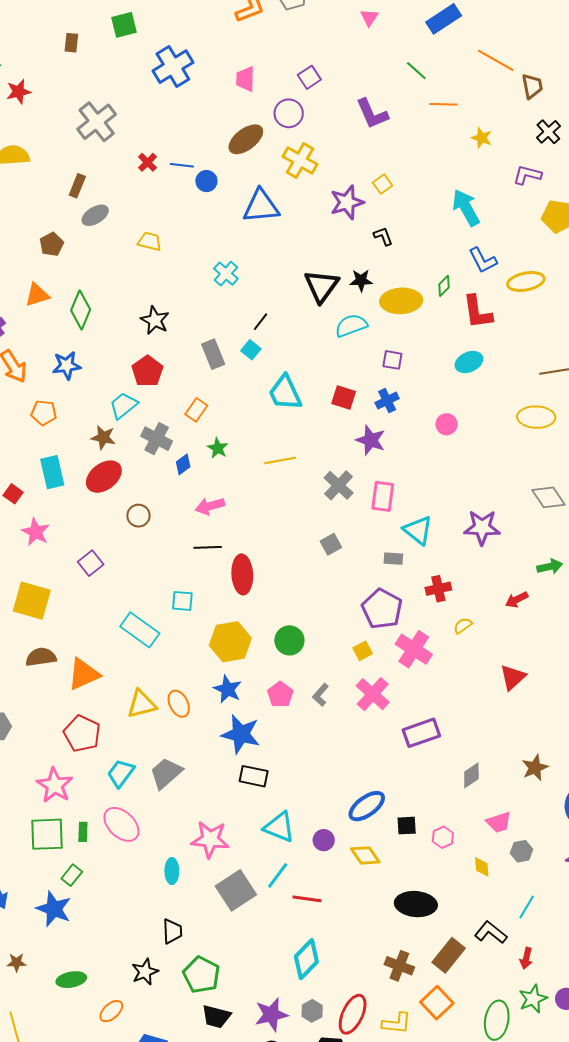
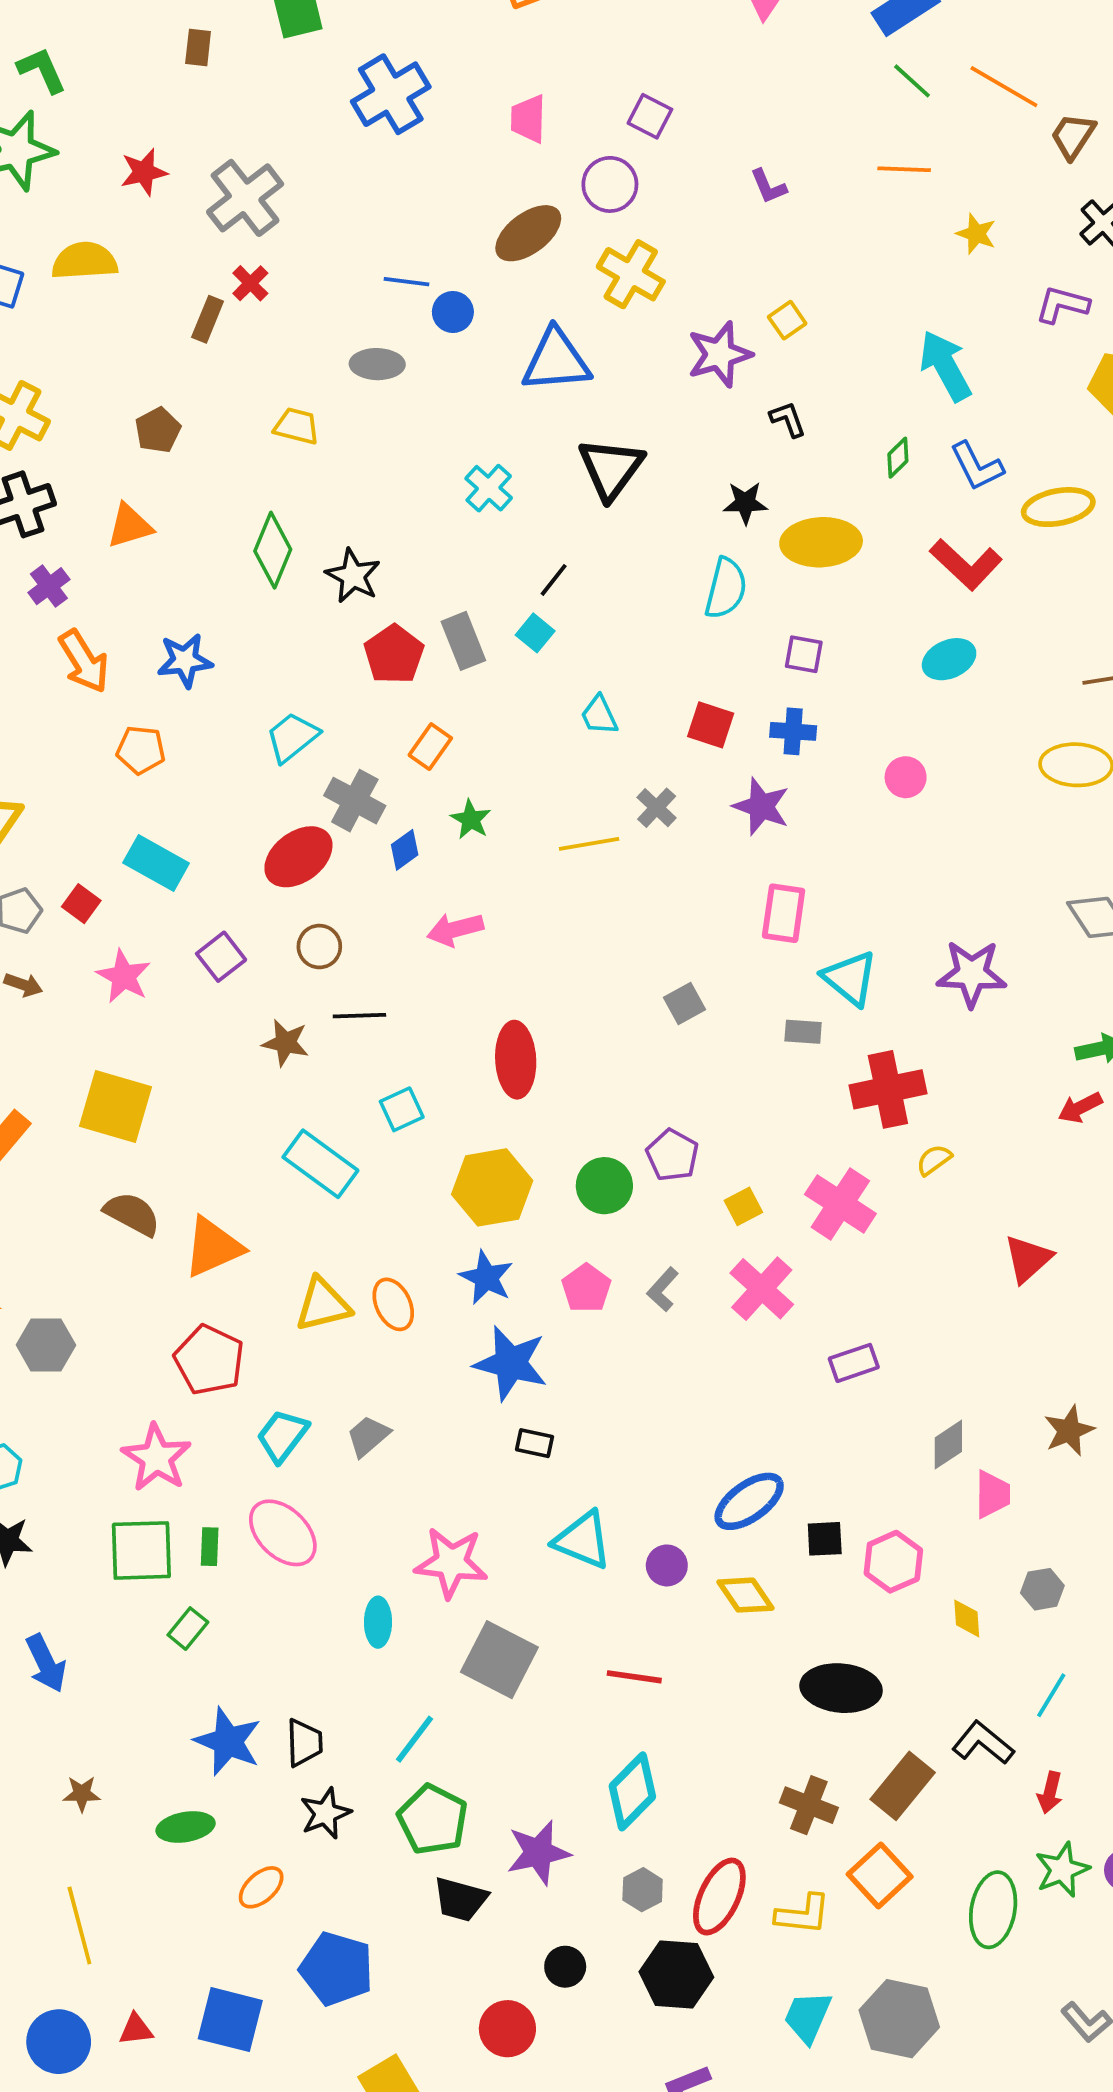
green line: (416, 71) -> (912, 81), moved
purple square: (309, 77) -> (650, 116), turned -30
brown trapezoid: (532, 86) -> (1073, 136), turned -136
red star: (19, 92) -> (144, 172), moved
purple L-shape: (372, 114) -> (768, 186), size x0.6
red cross: (148, 162) -> (250, 283), moved
gray ellipse: (95, 215) -> (377, 364), moved, turned 32
yellow trapezoid: (150, 241) -> (297, 426), moved
black triangle: (321, 286) -> (611, 468), moved
green diamond: (444, 286) -> (898, 458), moved
green diamond: (81, 310) -> (273, 550), moved
red L-shape: (477, 312) -> (966, 564), turned -39
cyan semicircle: (351, 326) -> (726, 588), turned 124
red pentagon: (147, 371) -> (394, 654), moved
cyan trapezoid: (285, 393) -> (599, 715), size x0.6
blue cross: (387, 401) -> (793, 731), turned 30
brown star: (103, 437) -> (286, 1043), moved
cyan rectangle: (52, 472) -> (156, 863), turned -48
red ellipse: (104, 477) -> (298, 857), moved
gray cross: (339, 485) -> (657, 808), moved, size x0.7
black line: (208, 547) -> (359, 1016), moved
purple square: (91, 563) -> (221, 957), moved
red cross: (438, 589) -> (888, 1089), size x1.5
red arrow: (517, 600) -> (1080, 1108), moved
cyan square: (182, 601) -> (402, 1109), turned -30
purple pentagon: (382, 609) -> (672, 1155), moved, size x0.7
brown semicircle: (41, 657) -> (132, 1214), turned 36
purple rectangle: (421, 733) -> (854, 1363), size x0.7
gray trapezoid: (166, 773) -> (368, 1436), size x0.7
black rectangle: (254, 776) -> (535, 1443), size x0.7
pink trapezoid: (499, 822) -> (992, 1494), moved, turned -72
pink hexagon: (443, 837) -> (893, 1562), size x1.4
cyan line: (278, 875) -> (415, 1739), moved
gray square: (236, 890) -> (499, 1660), turned -30
blue star: (54, 909) -> (228, 1741), moved
black trapezoid: (172, 931) -> (304, 1743), moved
purple star: (271, 1015) -> (538, 1853), moved

